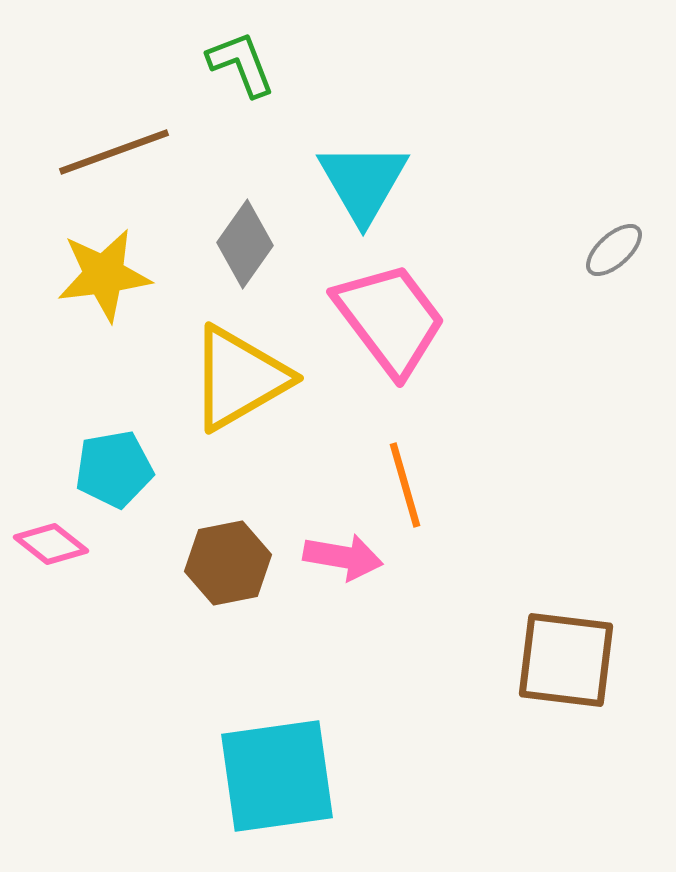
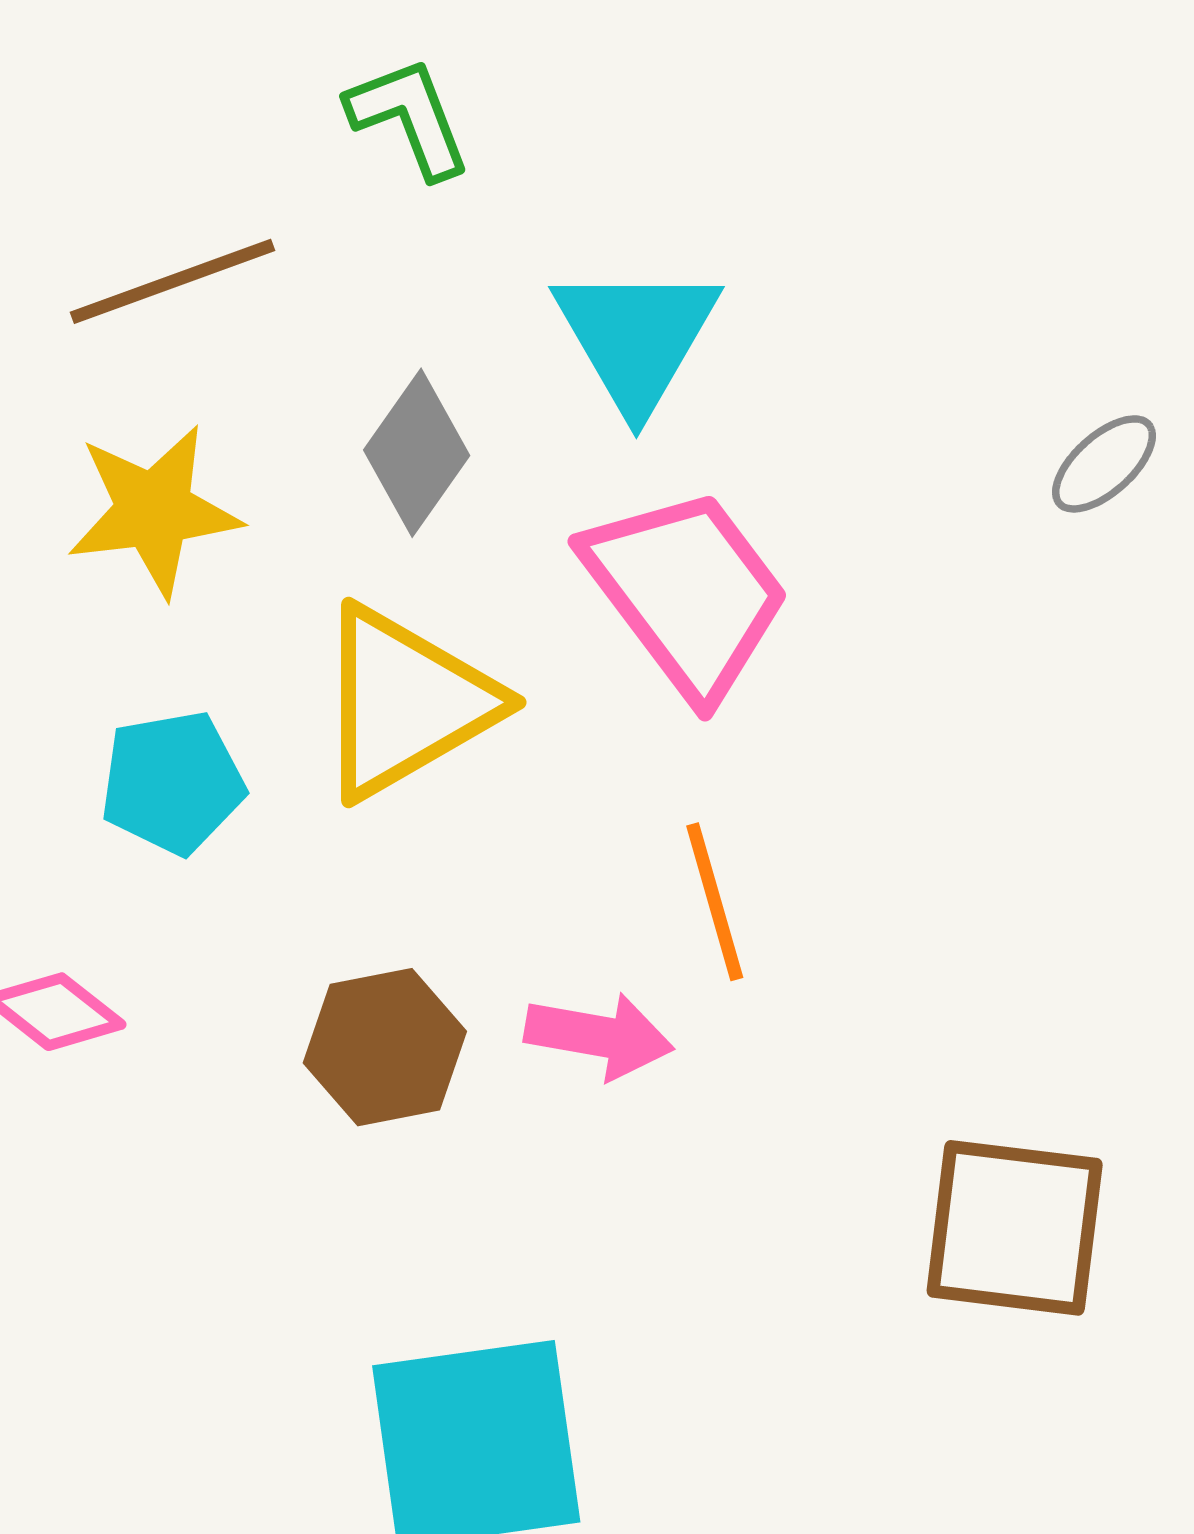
cyan pentagon: (114, 469) -> (173, 783), moved

